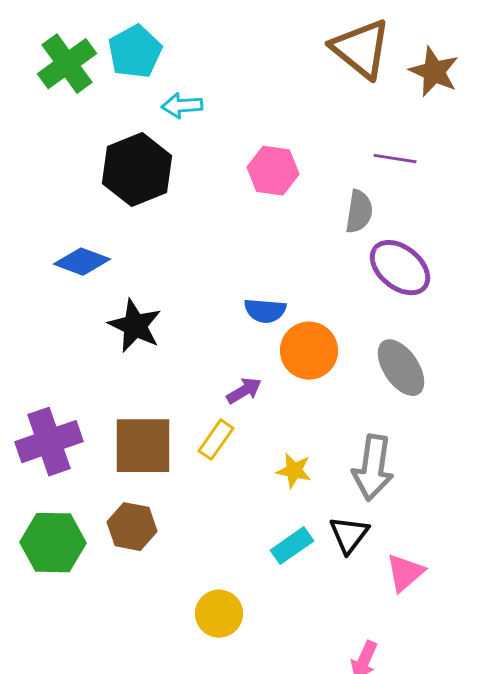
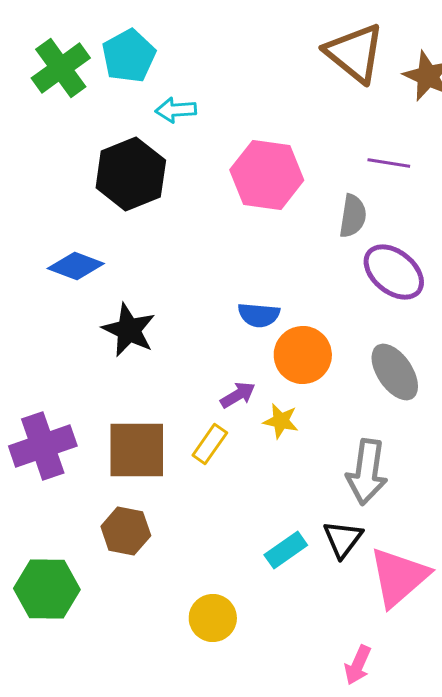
pink hexagon: (273, 171) -> (267, 175), size x1.4
yellow star: (294, 471) -> (281, 421), moved
green hexagon: (53, 543) -> (47, 589), moved
pink triangle: (405, 573) -> (399, 577), size x1.6

